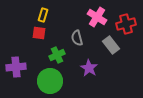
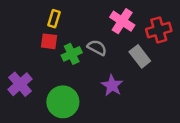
gray semicircle: (77, 38) -> (97, 48), turned 133
green cross: (57, 55) -> (72, 54), moved
purple cross: (16, 67) -> (20, 84), turned -36

